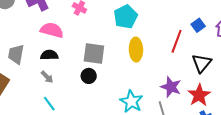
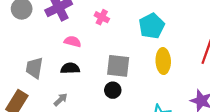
pink semicircle: (52, 30) -> (73, 42), size x0.7
gray arrow: (47, 77) -> (61, 100), moved, turned -88

